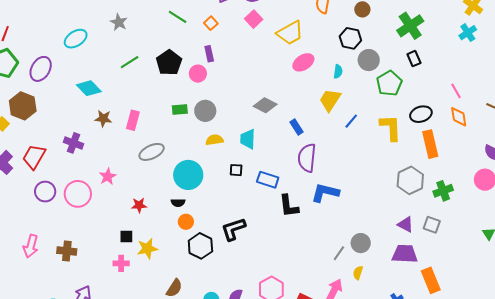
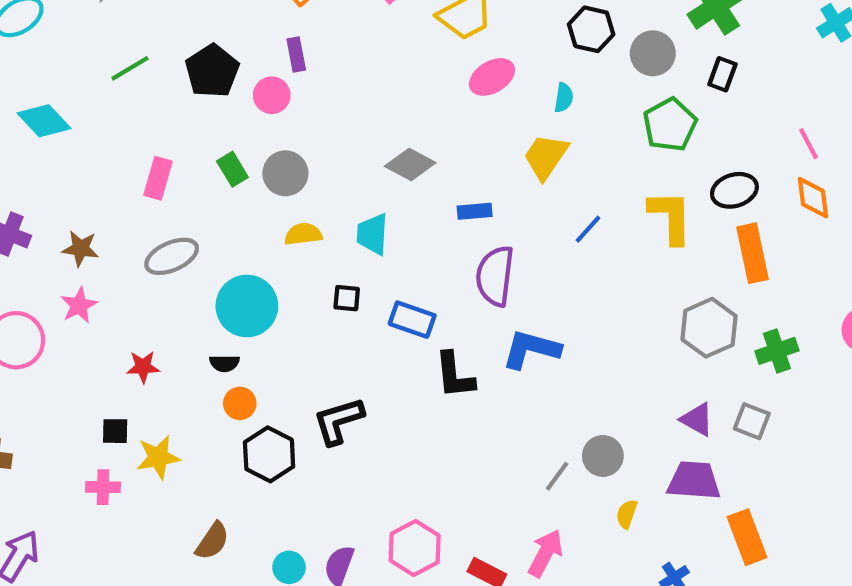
black rectangle: (414, 59) -> (722, 74), turned 42
gray circle: (369, 60) -> (653, 53), moved
green rectangle: (180, 109) -> (232, 169), turned 63
brown star: (103, 118) -> (80, 248), moved
pink rectangle: (133, 120) -> (158, 178), moved
blue line: (351, 121) -> (588, 229), moved
blue rectangle: (297, 127) -> (475, 211), turned -63
yellow semicircle: (358, 273) -> (627, 514), moved

